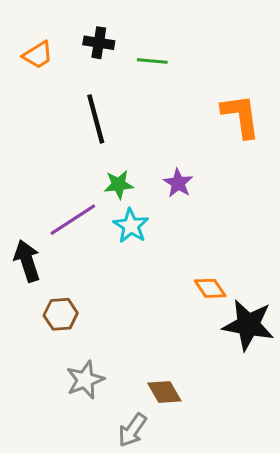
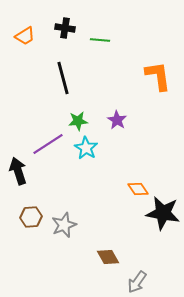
brown hexagon: (61, 314) -> (31, 217), moved
gray star: (85, 380) -> (64, 225), moved
gray arrow: (132, 430) -> (137, 282), moved

